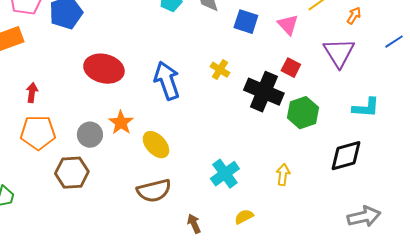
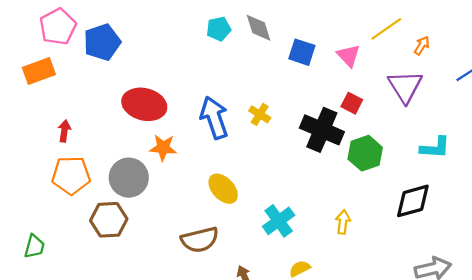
yellow cross: (220, 70) -> (260, 114), moved
orange star: (121, 123) -> (163, 148), moved, turned -30
gray circle: (90, 135) -> (129, 178), size x1.4
yellow ellipse: (156, 145) -> (223, 189), moved

